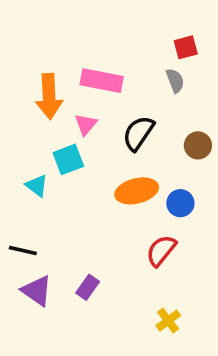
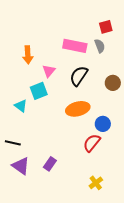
pink rectangle: (102, 81) -> (75, 46), moved
orange arrow: (49, 96) -> (28, 55), size x0.7
blue circle: (180, 203) -> (103, 124), moved

